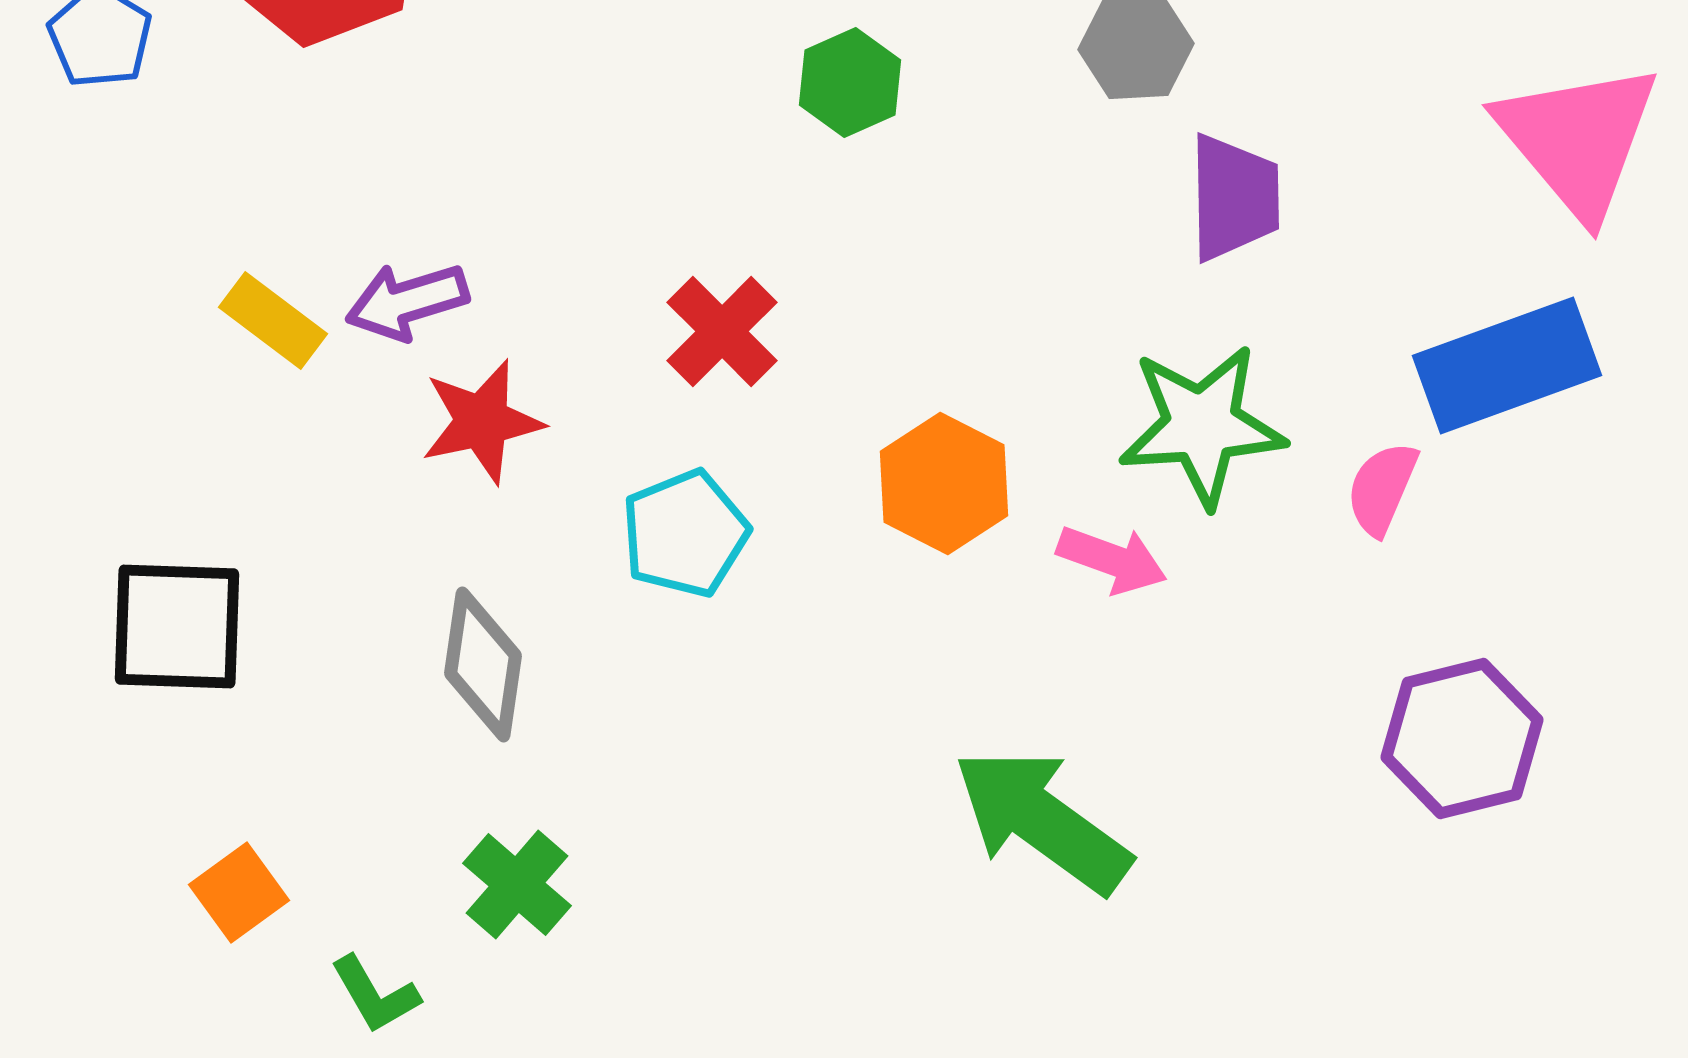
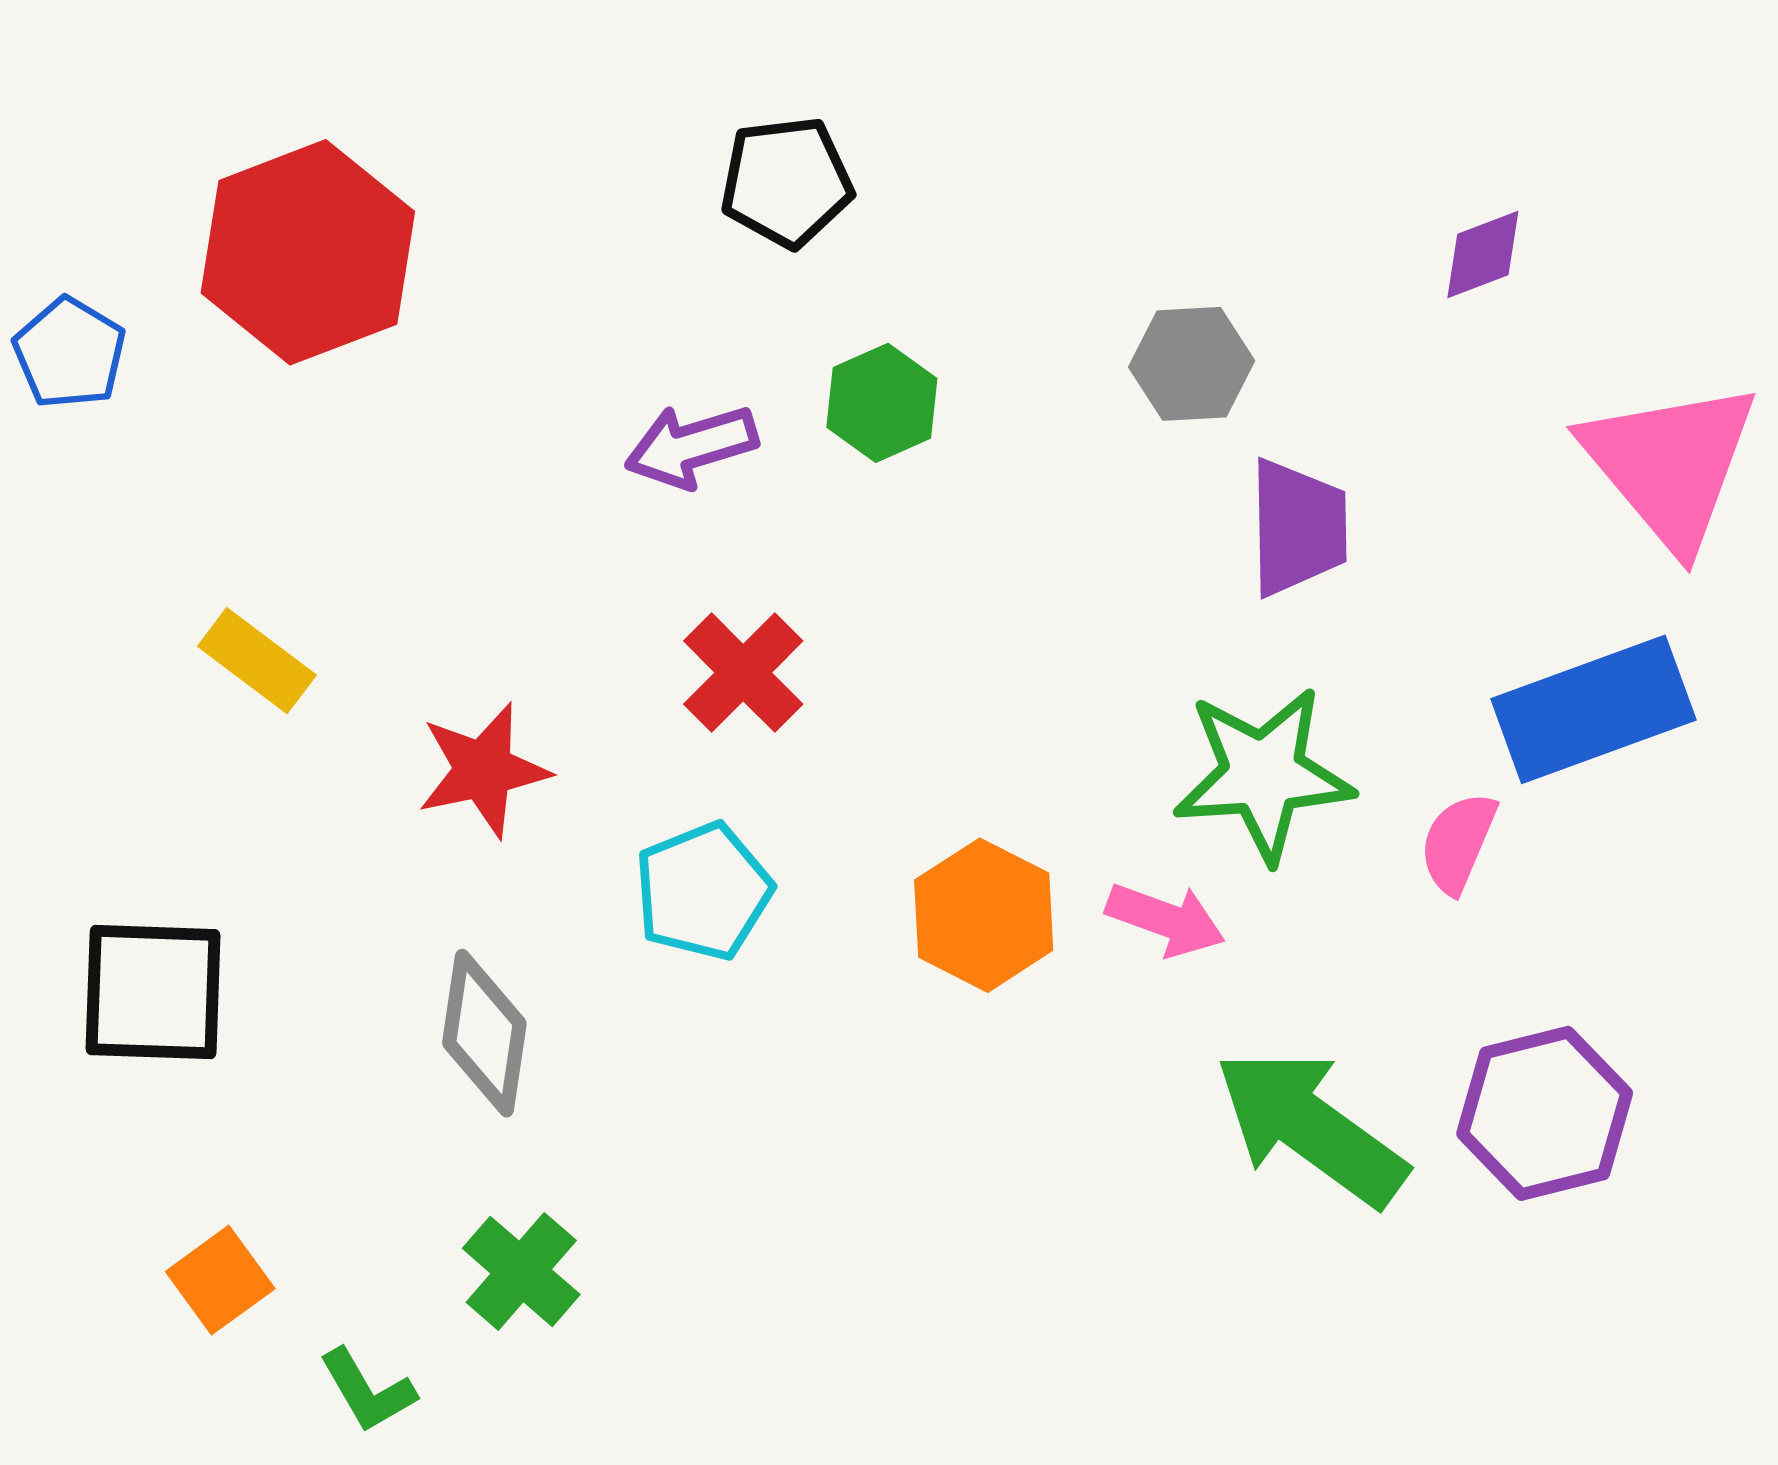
purple arrow: (407, 301) -> (691, 446), moved
orange hexagon: (944, 483) -> (984, 915), moved
green arrow: (1042, 820) -> (1311, 1127), moved

